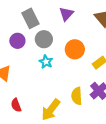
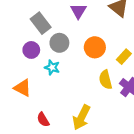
cyan star: (46, 62) -> (52, 67), moved
yellow semicircle: (77, 96) -> (106, 80), moved

